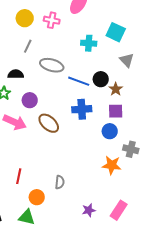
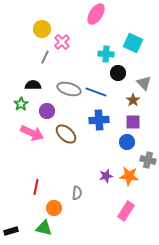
pink cross: (52, 20) -> (62, 42), moved, turned 35
gray triangle: (127, 60) -> (144, 83), moved
gray ellipse: (52, 65) -> (69, 89), moved
black circle: (101, 79) -> (118, 73), moved
purple star: (89, 210) -> (106, 176), moved
pink rectangle: (119, 210) -> (126, 211), moved

